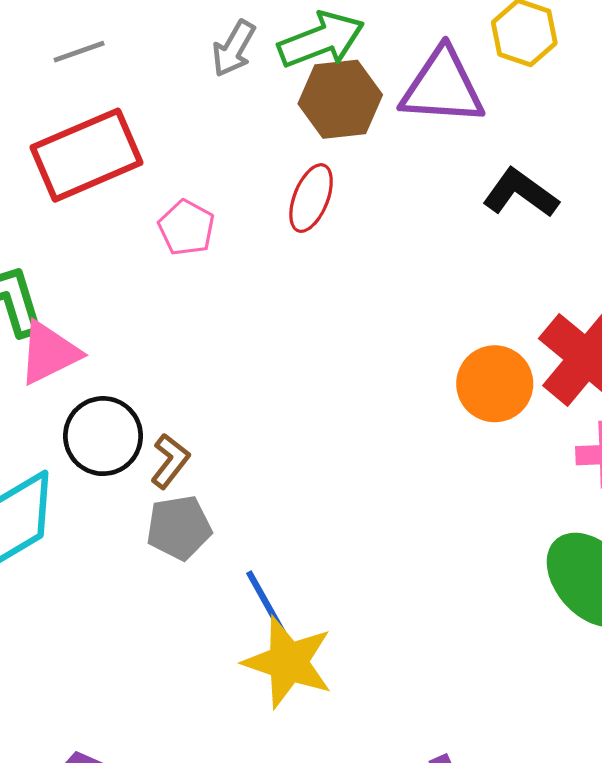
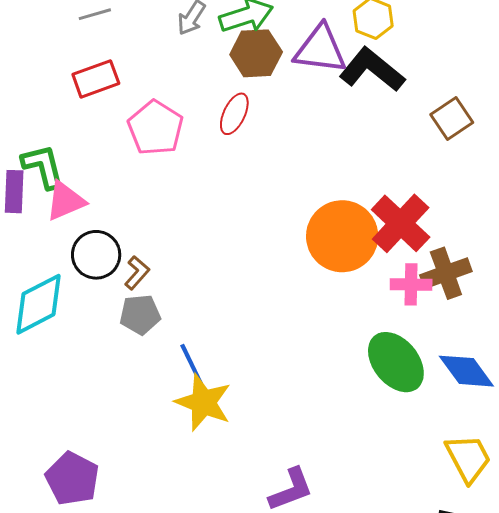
red rectangle: (86, 155) -> (96, 79), size x0.7
black L-shape: (520, 193) -> (372, 70), moved, size x1.4
pink pentagon: (186, 228) -> (156, 128), size x1.6
orange circle: (495, 384) -> (342, 236), size x1.5

